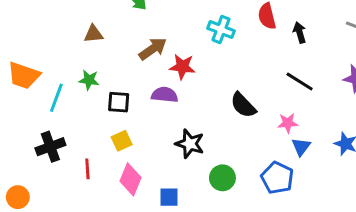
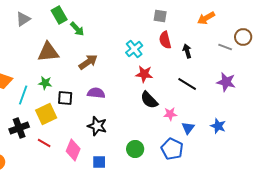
cyan cross: (221, 30) -> (134, 49), turned 30
brown triangle: (93, 34) -> (48, 52), size x1.6
red star: (182, 67) -> (144, 74), moved
pink star: (288, 123) -> (170, 114), moved
yellow square: (122, 141) -> (46, 114), moved, size x1.5
black star: (190, 144) -> (97, 126), moved
red line: (87, 169) -> (44, 143), turned -56

